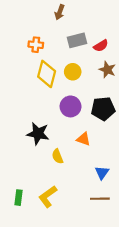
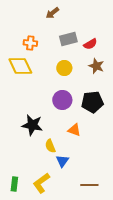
brown arrow: (60, 12) -> (52, 13), turned 32
yellow diamond: (47, 74) -> (20, 66), moved, turned -40
blue triangle: (102, 173) -> (62, 161), moved

